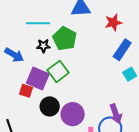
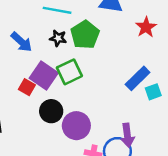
red star: (113, 22) -> (146, 27), turned -30
blue rectangle: (122, 50) -> (138, 78), moved

